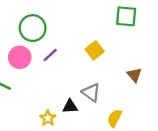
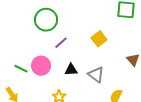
pink circle: (20, 57) -> (41, 66), moved
black triangle: (70, 106) -> (71, 70), moved

